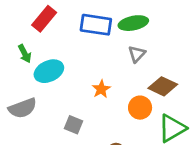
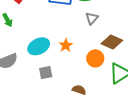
cyan ellipse: (49, 71) -> (39, 46), moved
gray square: (74, 125) -> (46, 73), turned -32

